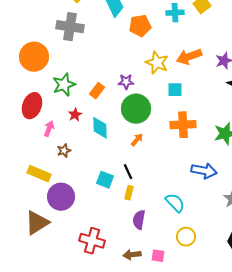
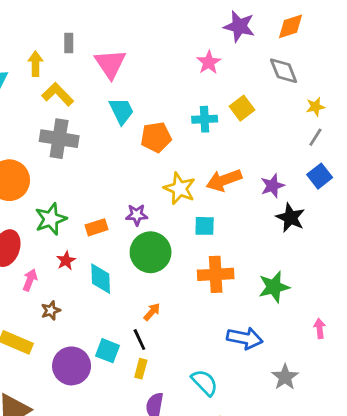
orange rectangle: (97, 91) -> (96, 227), turned 35
orange arrow: (137, 140) -> (152, 312), moved
purple circle: (61, 197) -> (72, 366), moved

